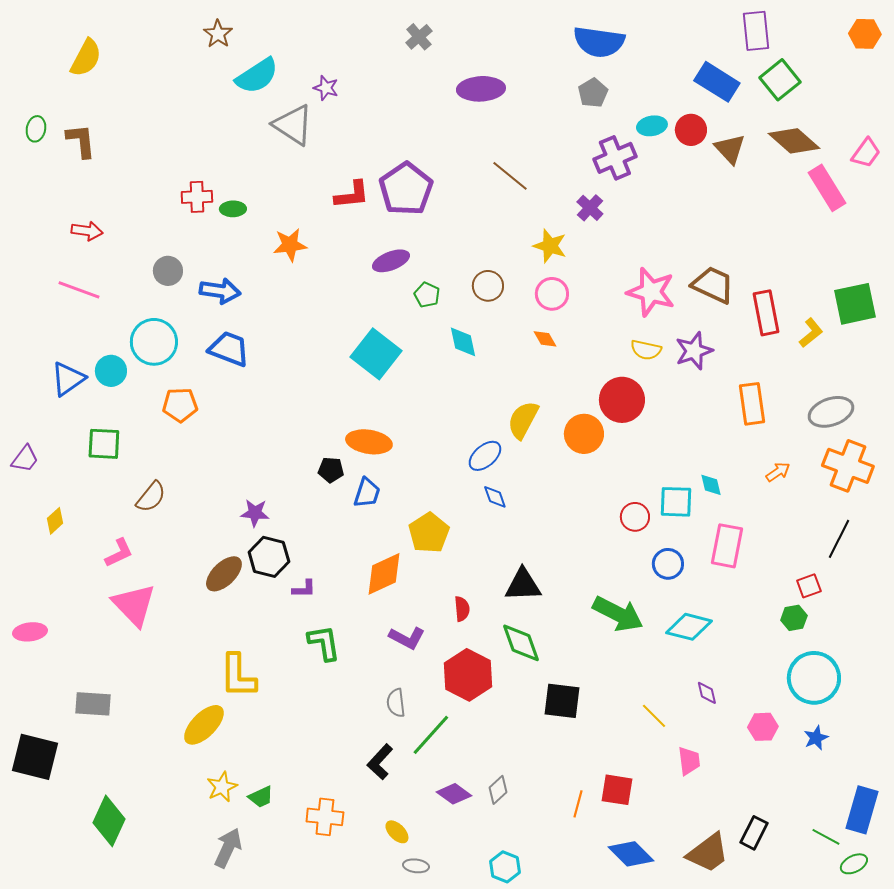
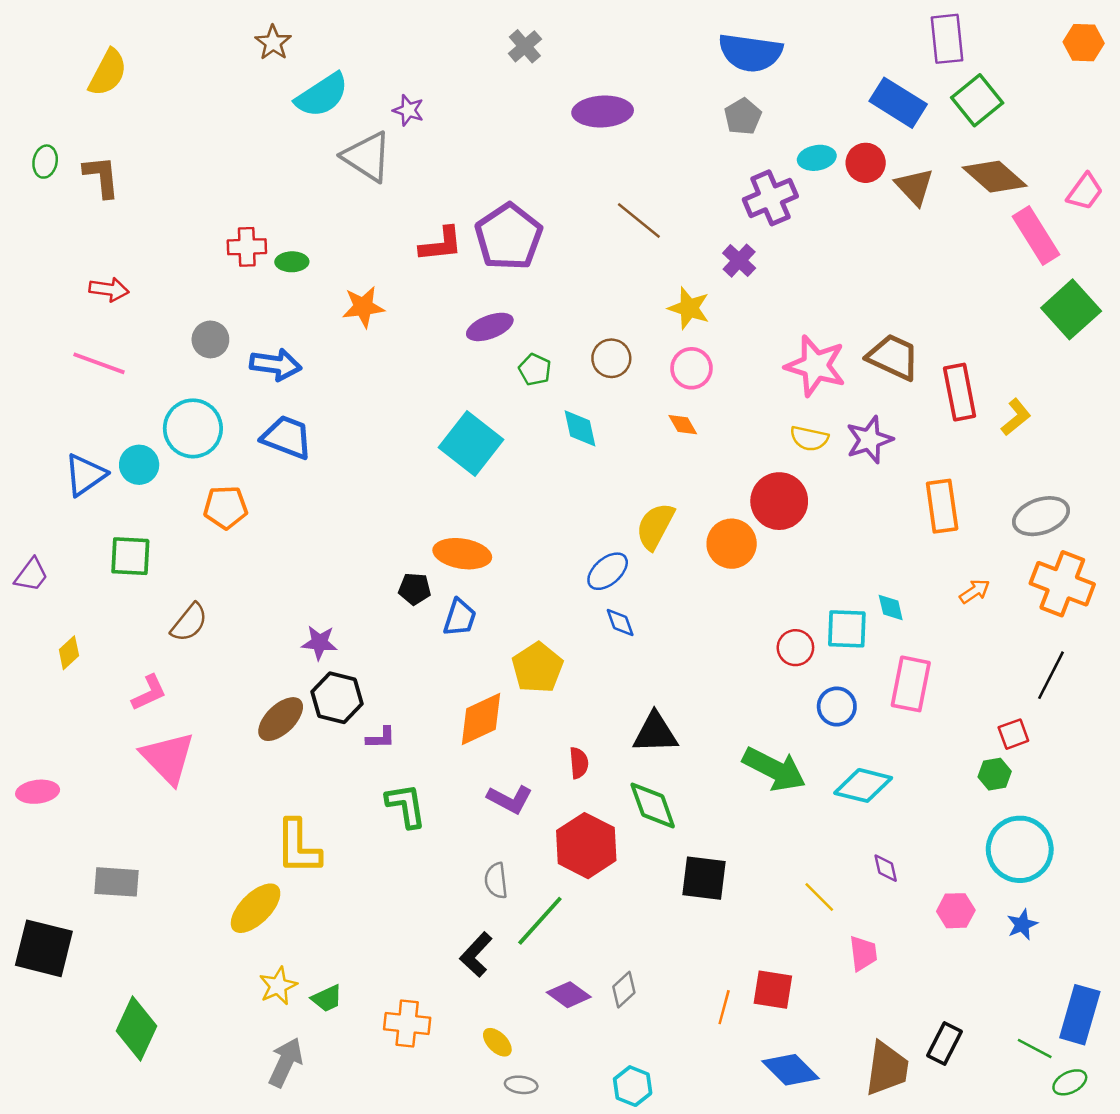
green square: (855, 304) -> (1071, 309), moved, turned -30
brown trapezoid: (708, 853) -> (887, 1069), turned -45

